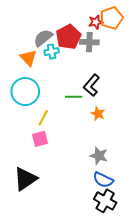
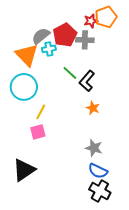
orange triangle: (28, 58) -> (27, 55), size x1.4
green line: (74, 97) -> (70, 73), moved, turned 42

